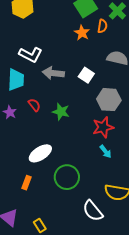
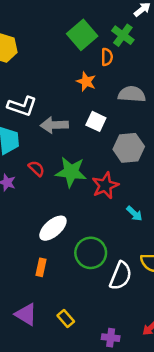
orange star: (82, 33) -> (86, 82), moved
green star: (61, 112) -> (71, 172), size x1.4
red star: (103, 127) -> (105, 186), moved
white semicircle: (93, 211) -> (121, 276), moved, turned -110

